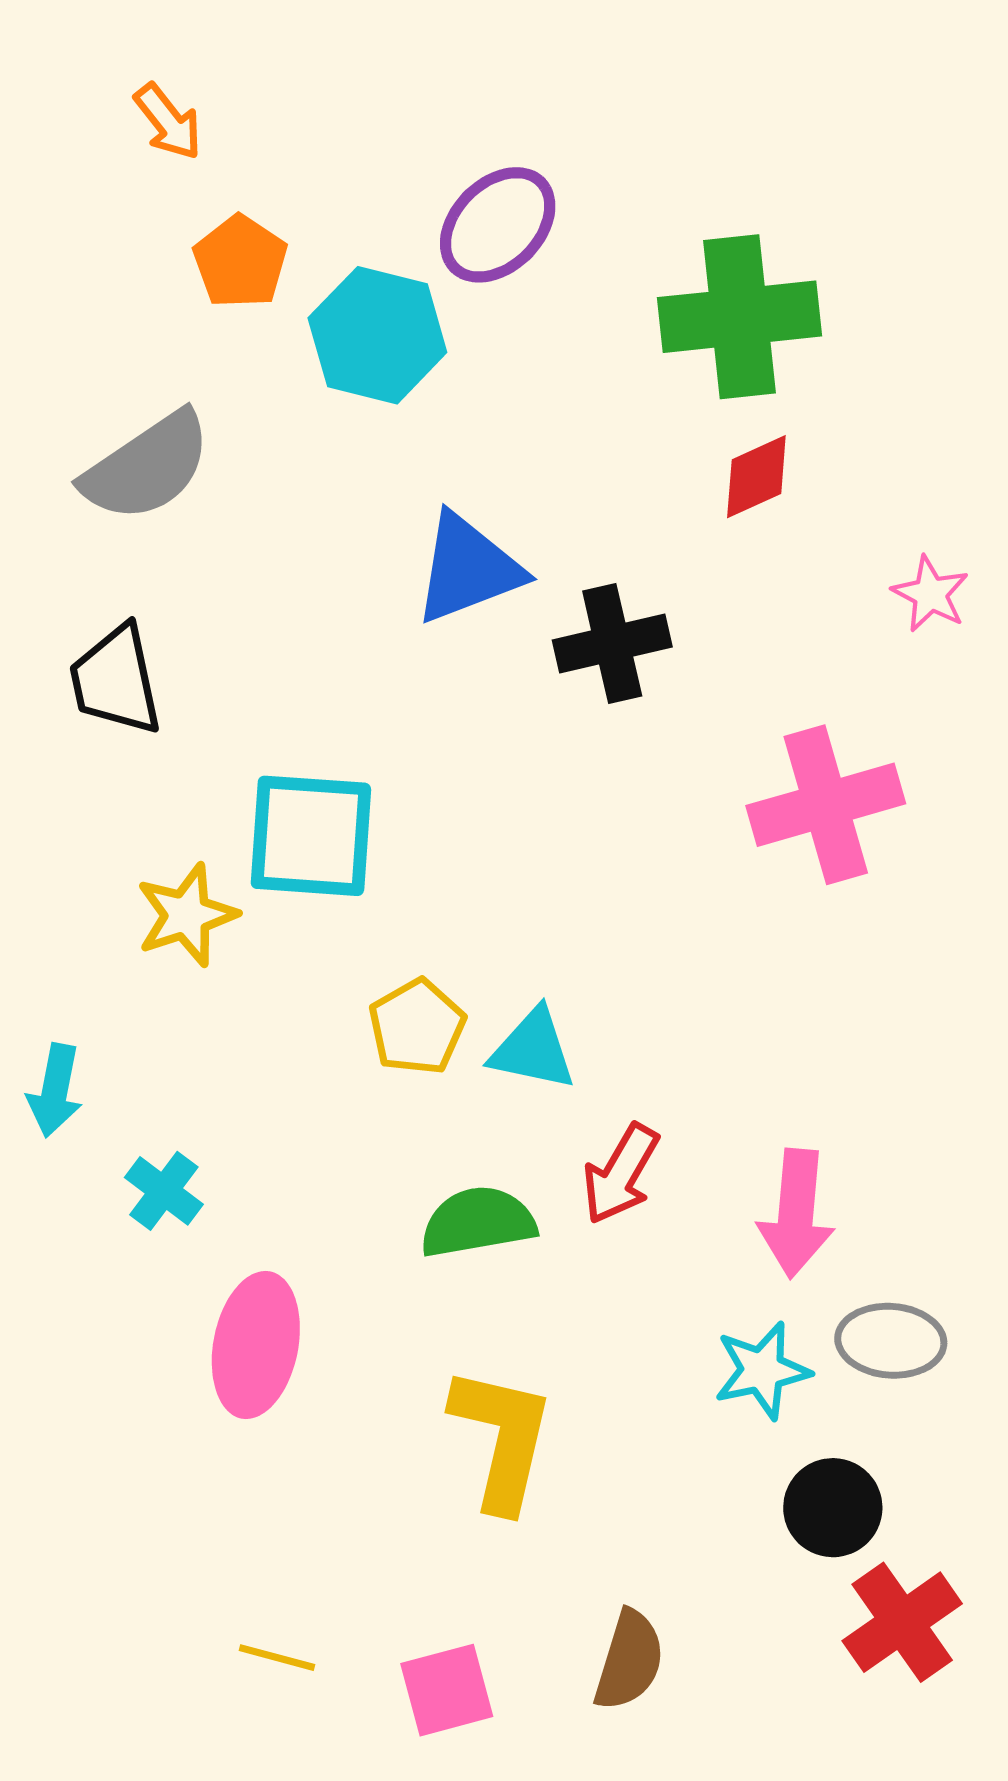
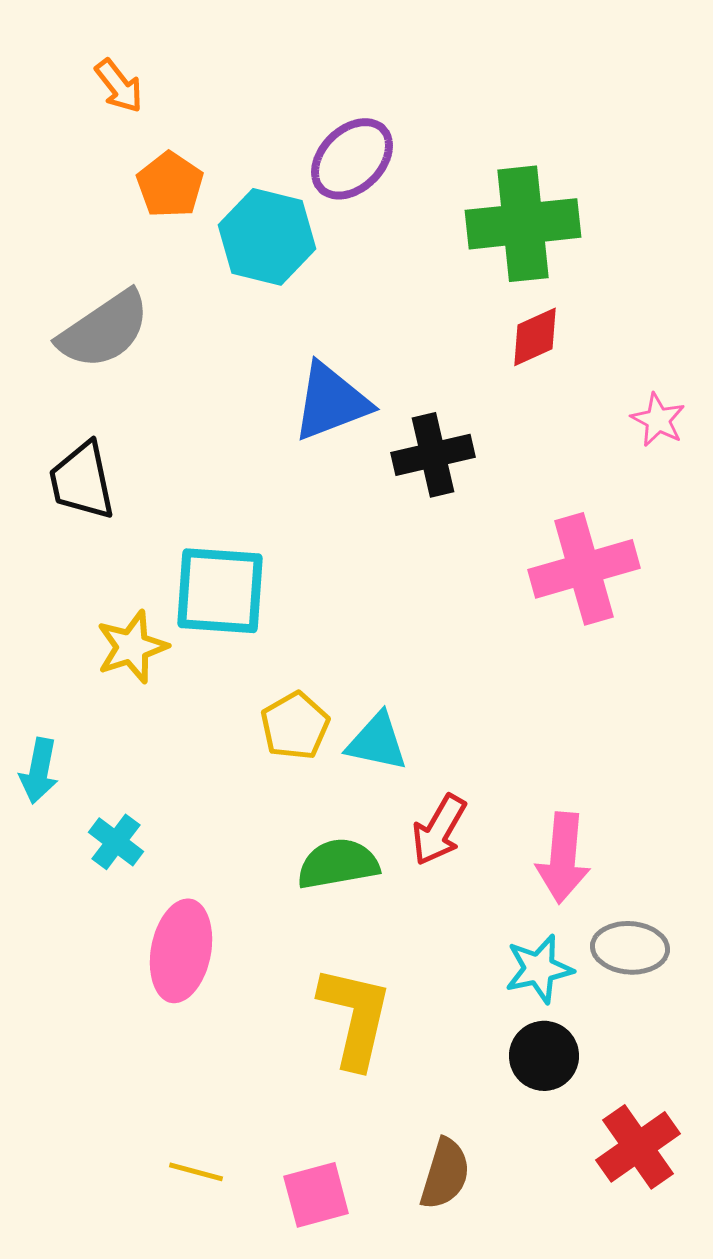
black circle: (833, 1508) -> (544, 1056), moved

